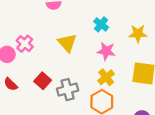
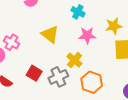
yellow star: (138, 34) -> (114, 26), moved
yellow cross: (106, 77) -> (74, 60), moved

